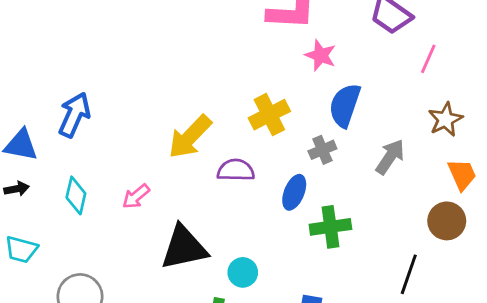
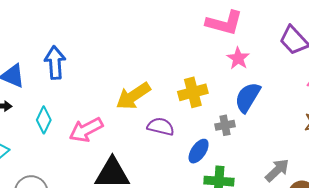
blue arrow: (74, 115) -> (55, 63), turned -40
gray arrow: (390, 157) -> (277, 170), moved
pink arrow: (136, 196) -> (86, 130), size x1.6

